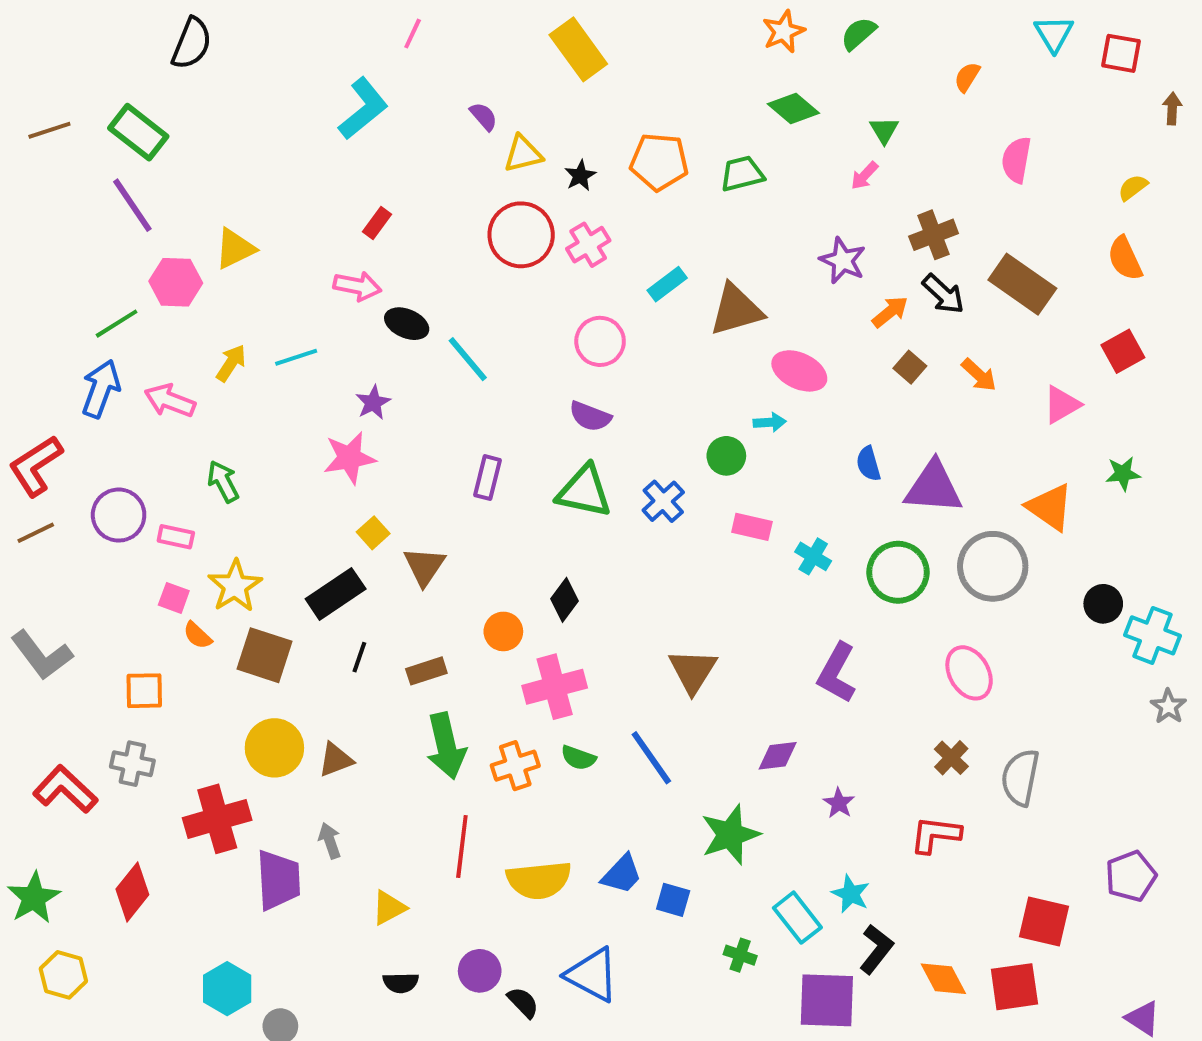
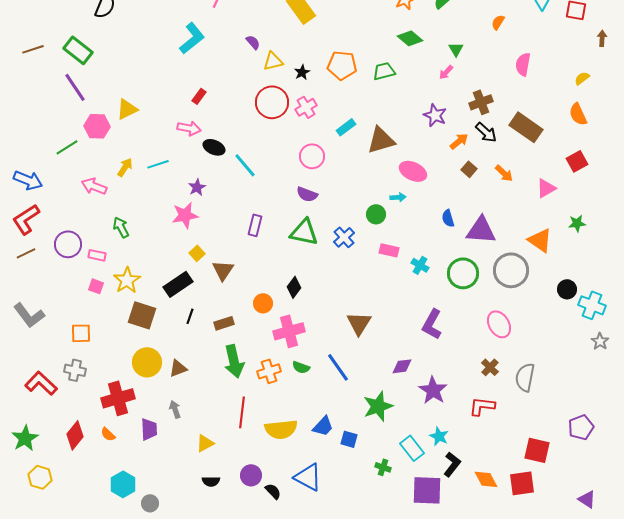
blue arrow: (101, 389) -> (28, 180), moved, turned 92
orange semicircle: (197, 635) -> (108, 434), moved
purple star: (839, 803) -> (433, 390), size x1.8
purple trapezoid: (278, 880) -> (149, 429), size x0.7

